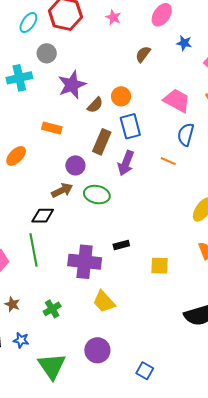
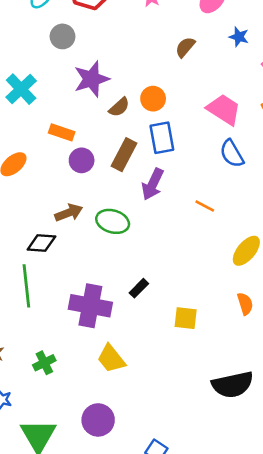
cyan cross: (19, 78) -> (21, 89), moved, turned -35
blue semicircle: (186, 135) -> (232, 154), turned -50
orange line: (168, 161) -> (205, 206), moved
purple circle: (75, 165) -> (82, 160), moved
black rectangle: (121, 245) -> (139, 288), turned -35

